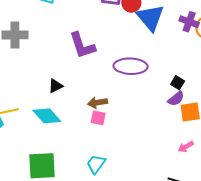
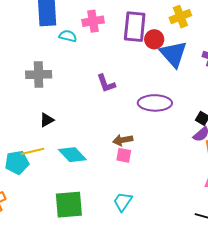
purple L-shape: (82, 45) -> (106, 83), size x0.7
black triangle: (56, 86) -> (47, 120), moved

